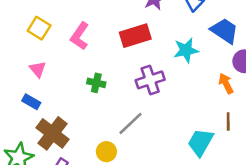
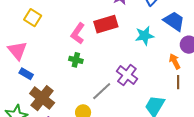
pink L-shape: (80, 36) -> (78, 33), moved
pink triangle: (38, 69) -> (17, 51), moved, size x1.5
purple cross: (150, 80) -> (127, 75), moved, turned -35
brown line: (228, 122) -> (178, 82), moved

